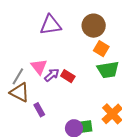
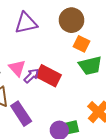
red rectangle: (68, 76) -> (48, 76), size x1.6
purple rectangle: (39, 110) -> (21, 114), size x1.6

